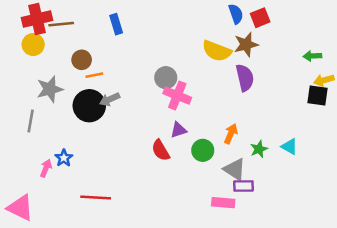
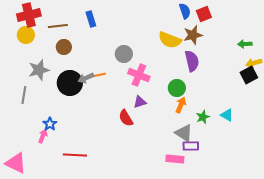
brown line: (61, 24) -> (58, 26), moved
orange line: (94, 75) -> (99, 75), moved
gray circle: (166, 78) -> (124, 54), moved
black square: (317, 96) -> (249, 75), turned -36
green circle: (203, 150) -> (177, 88), moved
pink arrow: (46, 168) -> (43, 136), moved

